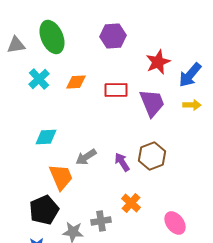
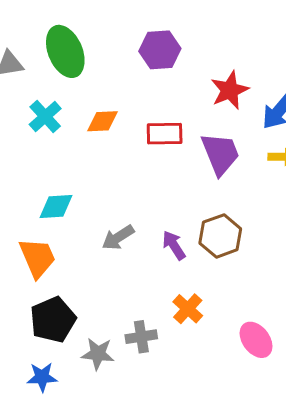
orange trapezoid: (61, 177) -> (37, 258), moved

